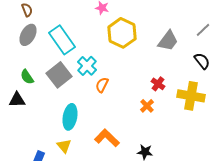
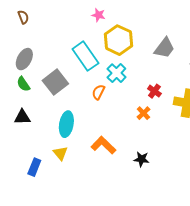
gray ellipse: (28, 35) -> (24, 59), moved
cyan rectangle: (62, 40) -> (85, 56), moved
cyan cross: (87, 66) -> (116, 73), moved
black triangle: (17, 100) -> (22, 117), moved

